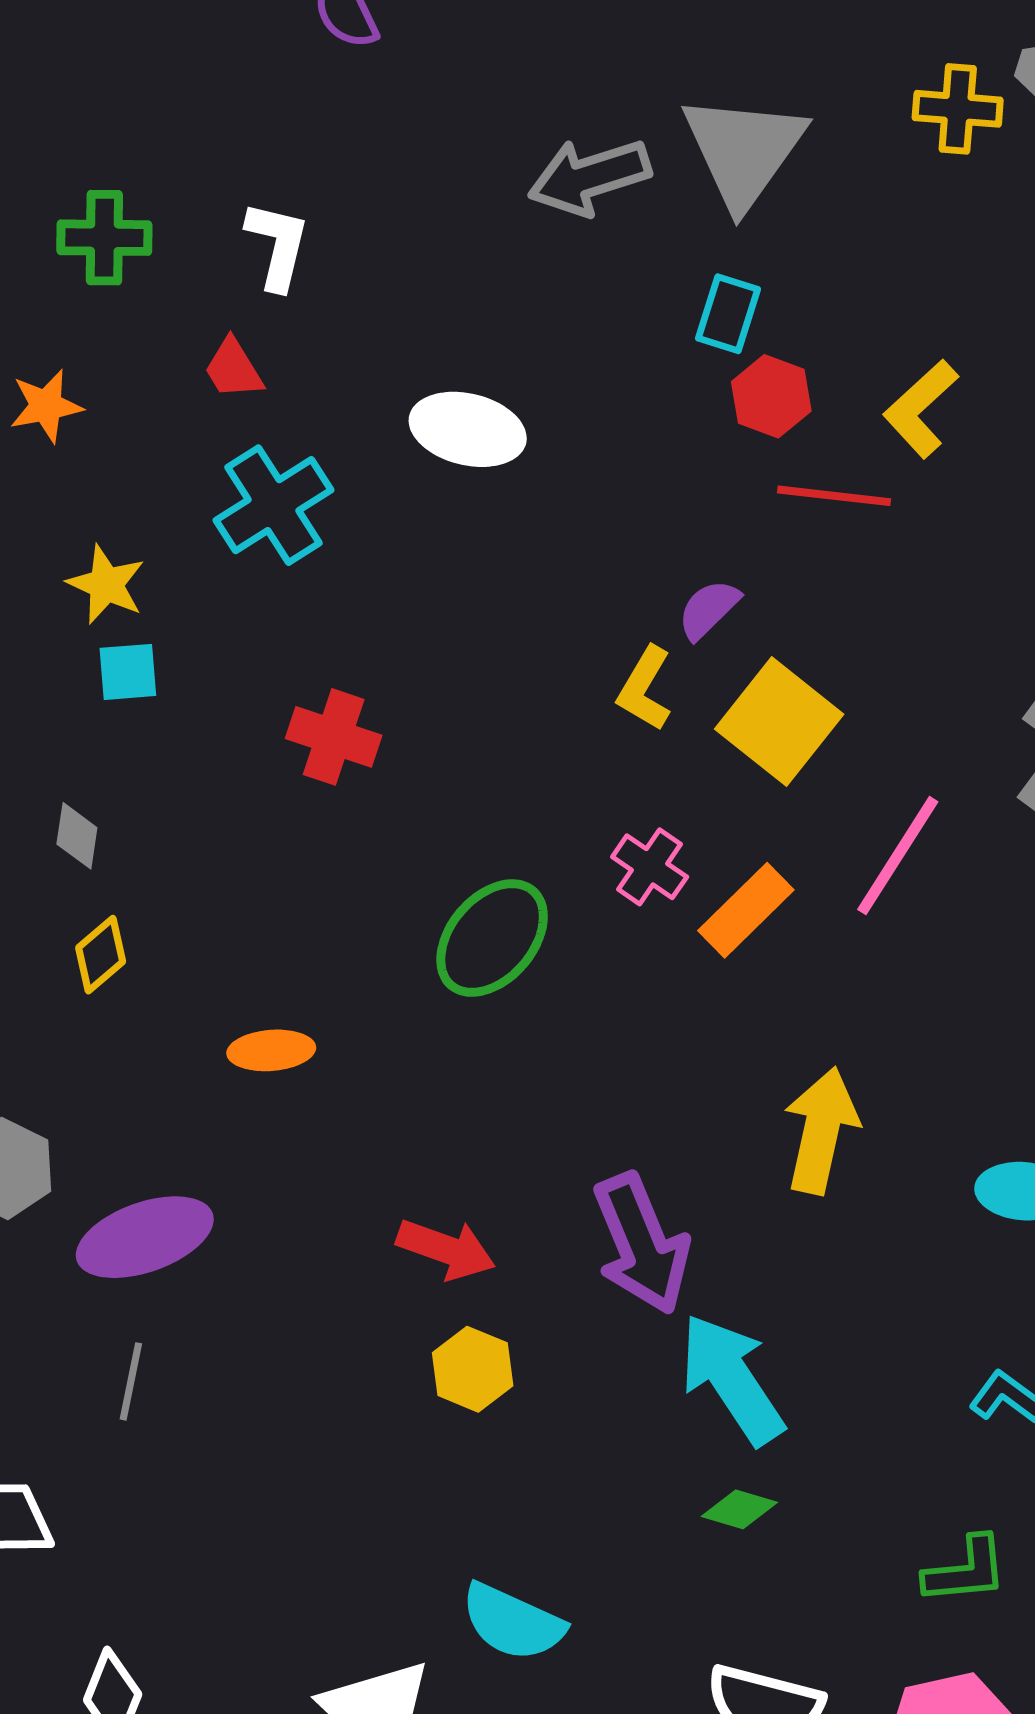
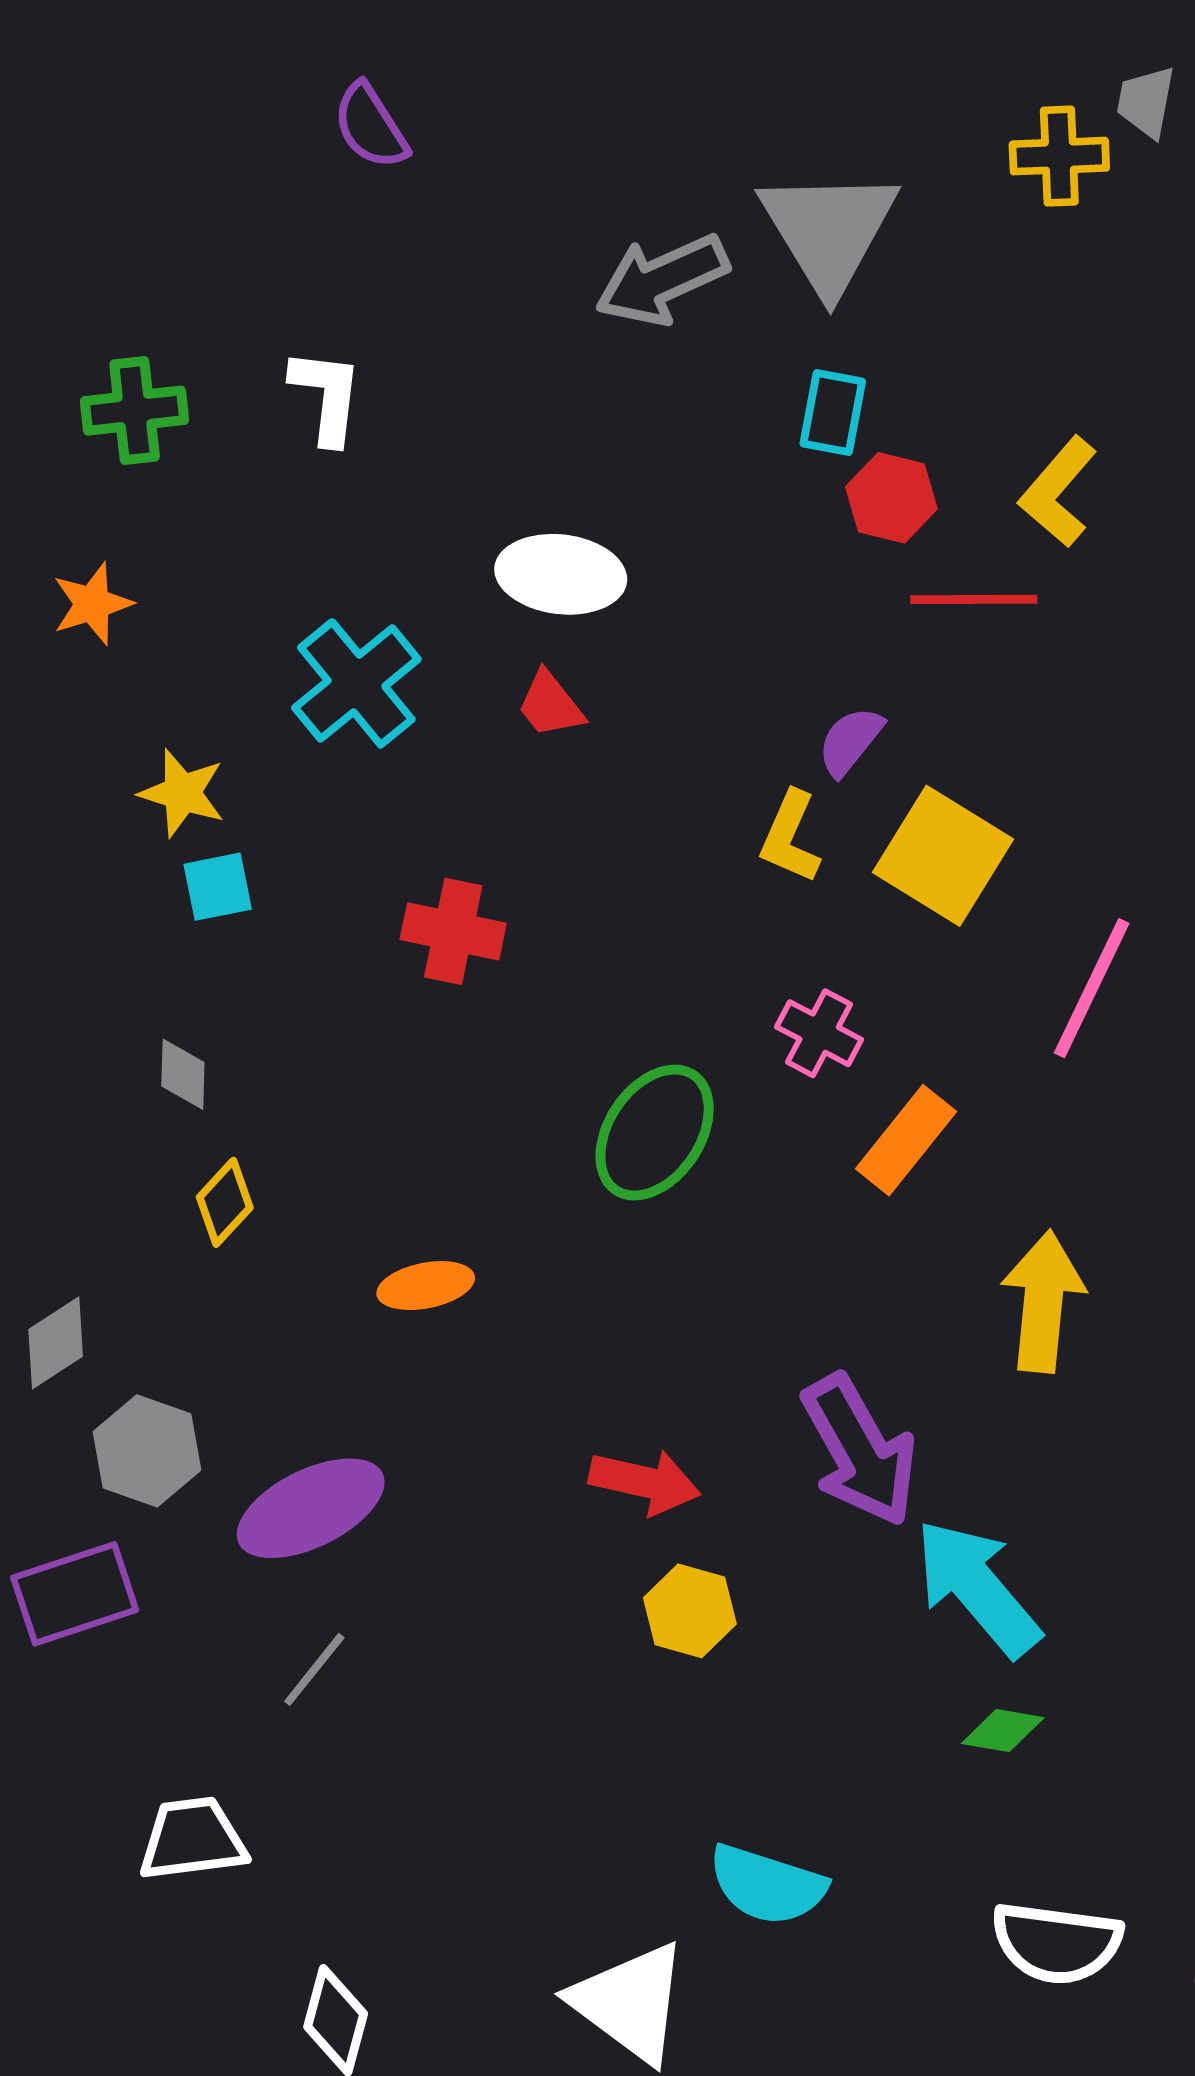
red trapezoid: (233, 369) -> (550, 705), moved
orange rectangle: (746, 910) -> (906, 1140), moved
gray line: (131, 1381) -> (314, 1669), turned 34

